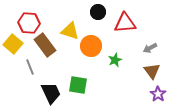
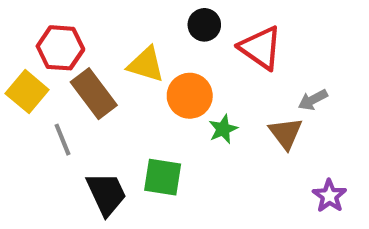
red triangle: (125, 23) -> (261, 48), turned 40
green star: (115, 60) -> (223, 129), moved
brown triangle: (152, 71) -> (286, 133), moved

